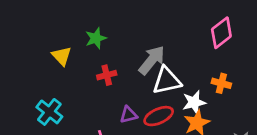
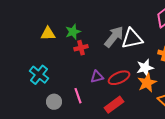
green star: (96, 38) -> (73, 32), moved
yellow triangle: (62, 56) -> (48, 34), turned -49
white triangle: (167, 81) -> (132, 39), moved

